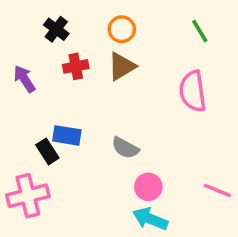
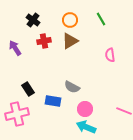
green line: (200, 31) -> (101, 19), moved
pink semicircle: (193, 91) -> (110, 55), size x0.6
blue rectangle: (67, 135) -> (53, 101), moved

